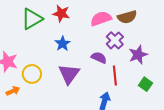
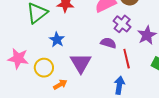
blue star: (63, 44) -> (57, 40), moved
orange arrow: (13, 91) -> (60, 85), moved

